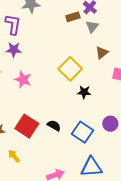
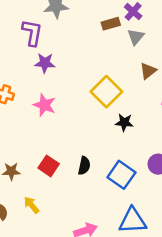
purple star: (14, 50) -> (45, 63), moved
red square: (27, 126) -> (49, 166), size x0.7
black semicircle: (54, 126) -> (84, 166), turned 72

